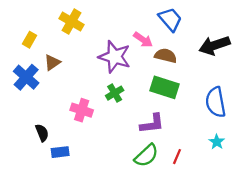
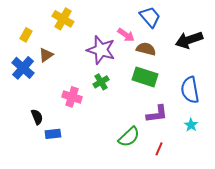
purple L-shape: (152, 124) -> (157, 114), moved
red line: (177, 157) -> (159, 149), moved

